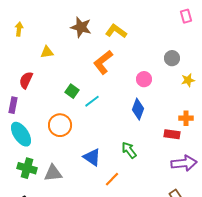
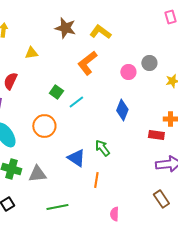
gray circle: (172, 58) -> (149, 63), moved
pink circle: (144, 79) -> (128, 72), moved
green arrow: (129, 150) -> (102, 148), moved
orange line: (112, 179) -> (96, 180), turned -35

